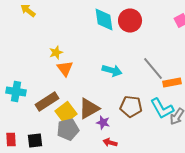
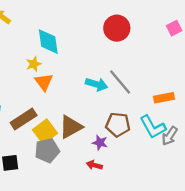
cyan diamond: (104, 20) -> (48, 42), moved
gray line: (153, 68) -> (120, 82), moved
purple star: (103, 122) -> (100, 143), moved

